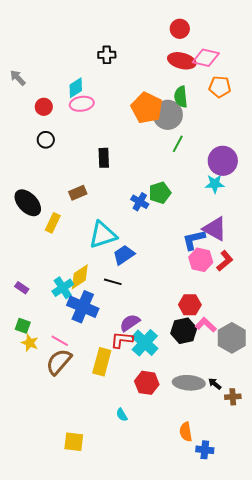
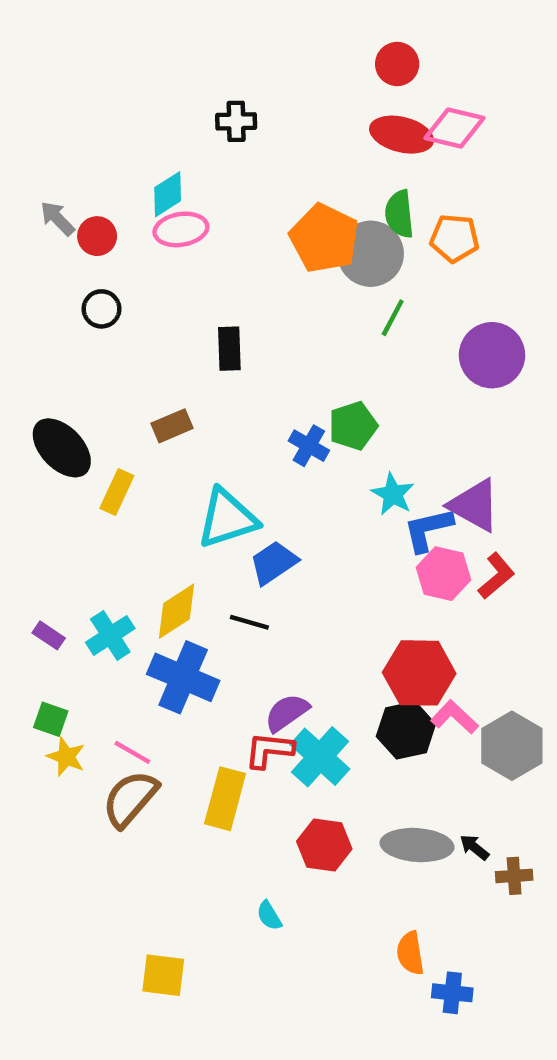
gray arrow: (18, 78) -> (57, 218), moved
orange pentagon: (220, 87) -> (454, 238), moved
cyan star: (215, 184) -> (393, 494), moved, turned 30
cyan cross: (63, 288) -> (110, 635), moved
red hexagon: (190, 305) -> (419, 673), size x1.4

